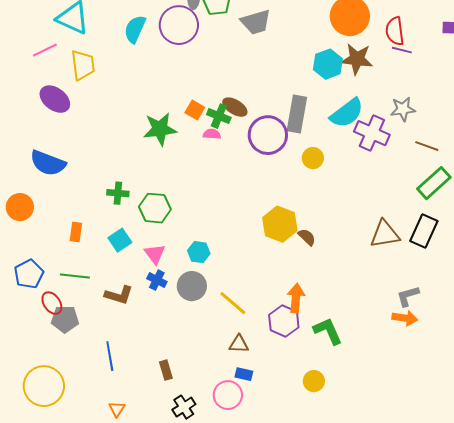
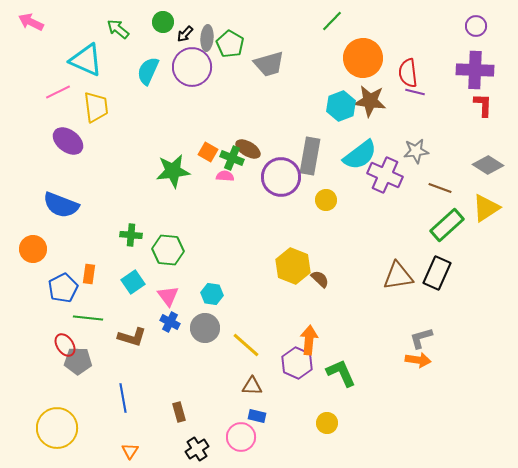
blue pentagon: (29, 274) -> (63, 288), moved

